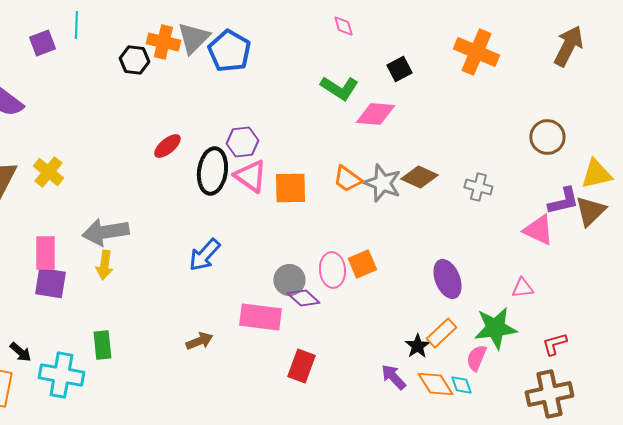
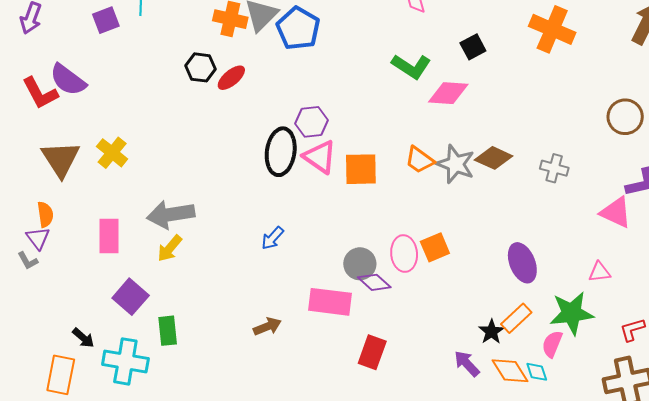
black hexagon: (134, 60) -> (200, 67), moved
red ellipse: (167, 146) -> (231, 78), moved
blue arrow: (204, 255) -> (272, 238), size x0.7
yellow arrow: (104, 265) -> (170, 248), turned 32
purple square: (50, 283) -> (131, 297), moved, turned 32

